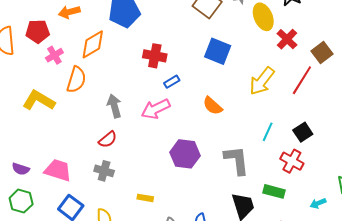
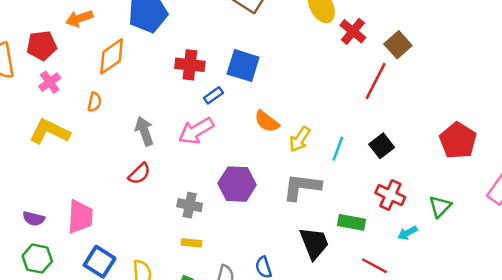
blue square: (218, 51) -> (243, 66), moved
pink cross: (54, 55) -> (50, 82), moved
orange semicircle: (76, 80) -> (94, 102), size x0.6
yellow arrow: (262, 81) -> (300, 139), moved, size x0.7
gray L-shape: (237, 160) -> (302, 187), turned -72
red cross: (292, 161) -> (390, 195), moved
pink trapezoid: (58, 170) -> (80, 217), turned 80
gray cross: (104, 171) -> (190, 205), moved

